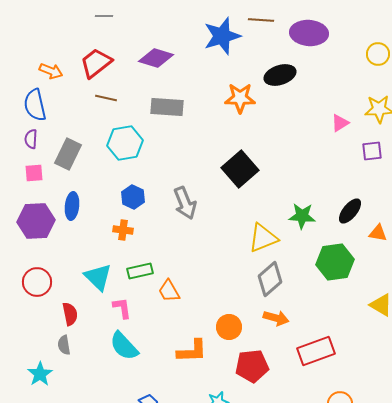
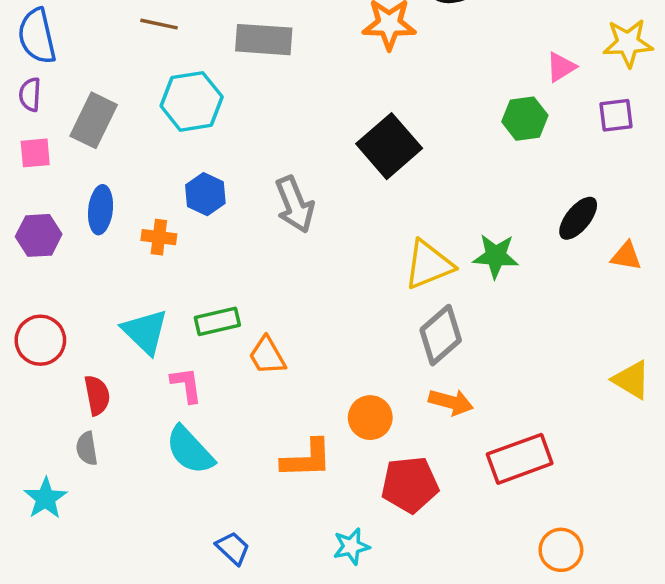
green star: (302, 216) -> (496, 256), moved
purple hexagon: (36, 221) -> (39, 235), size x0.7
orange cross: (123, 230) -> (159, 237), moved
green hexagon: (335, 262) -> (525, 119), moved, size x0.7

